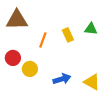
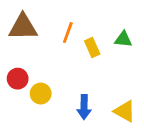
orange line: (43, 40) -> (68, 33), moved
blue arrow: (62, 79) -> (84, 107), turned 108

